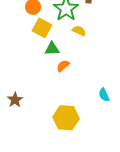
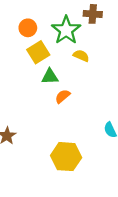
yellow square: (42, 28) -> (38, 52), turned 30

